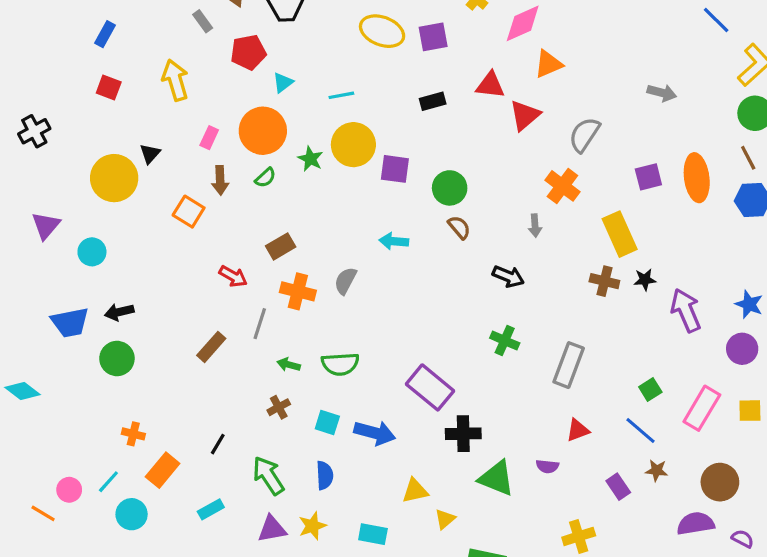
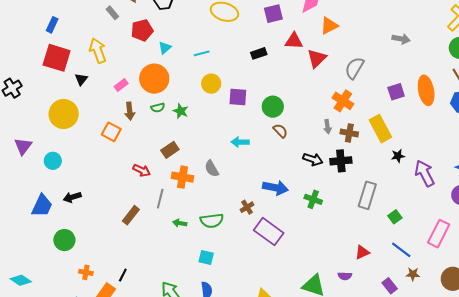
purple square: (433, 37) -> (273, 14), moved
red square: (109, 87) -> (57, 58), size x1.8
pink rectangle: (209, 138) -> (121, 85), turned 32
yellow circle: (353, 145) -> (211, 84), size x0.7
black triangle: (150, 154) -> (81, 79), moved
green star: (310, 159) -> (181, 111), moved
green semicircle: (265, 178) -> (158, 108), turned 32
gray semicircle: (345, 281) -> (212, 169), turned -54
brown cross: (604, 281) -> (349, 133), moved
blue trapezoid: (70, 322) -> (42, 206), turned -50
green circle: (117, 359) -> (64, 240), moved
gray rectangle: (569, 365) -> (367, 195), moved
green square: (650, 389) -> (395, 217), moved
cyan diamond: (23, 391) -> (21, 280), moved
brown cross: (279, 407) -> (247, 207), moved
blue arrow: (375, 433) -> (275, 188), moved
black cross: (463, 434) -> (341, 161), moved
black line: (218, 444) -> (123, 275), moved

